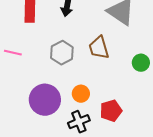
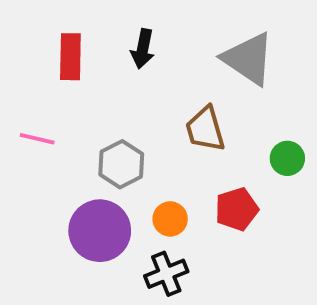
gray hexagon: (62, 53) -> (121, 164), moved
red pentagon: (111, 111) -> (237, 209), moved

